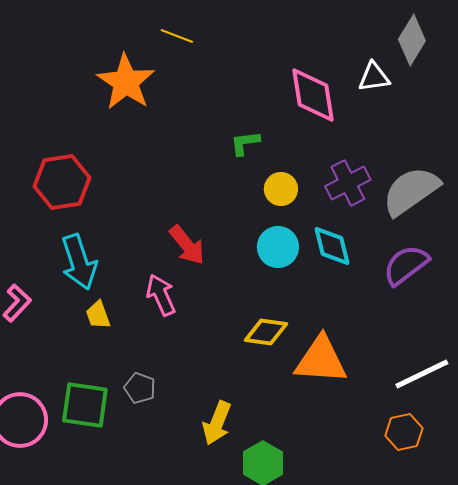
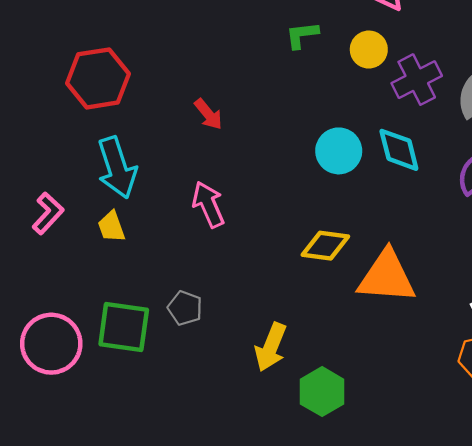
yellow circle: (281, 189) -> (369, 50), moved
red arrow: (187, 245) -> (208, 114), moved, size x0.7
yellow trapezoid: (98, 315) -> (111, 227), moved

